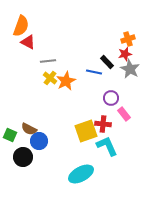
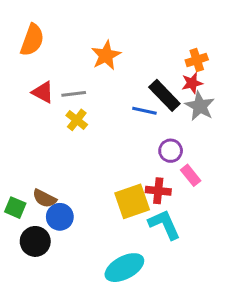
red triangle: (28, 42) -> (43, 92), moved
black rectangle: (107, 62) -> (164, 95), size x1.5
orange star: (66, 81) -> (106, 55), moved

